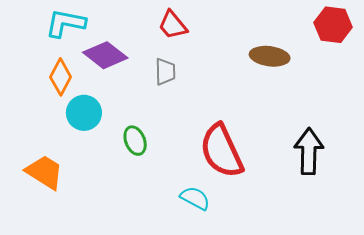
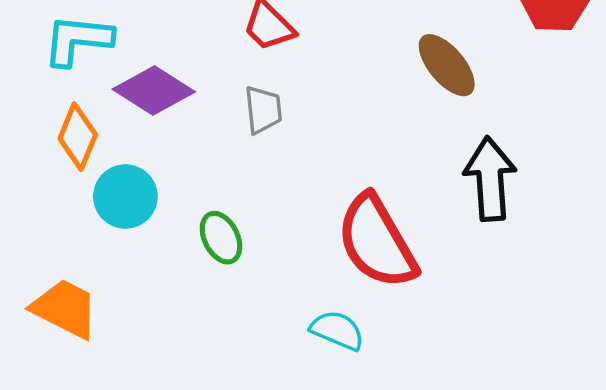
brown ellipse: (270, 56) -> (447, 65), turned 48
black arrow: (309, 151) -> (490, 179), moved

